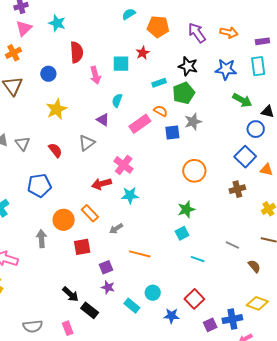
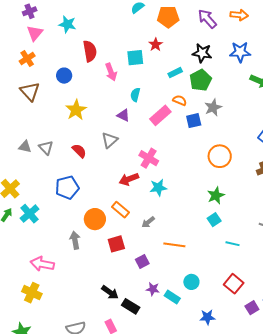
purple star: (108, 287) -> (153, 289), moved
blue star: (171, 316) -> (207, 317), moved

